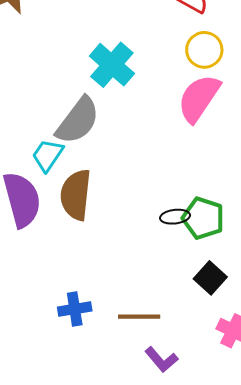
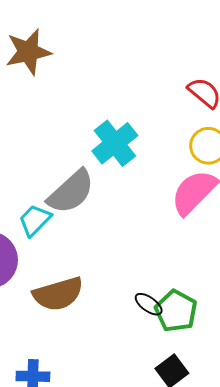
brown semicircle: (76, 195) -> (58, 294), moved, turned -123
black ellipse: (175, 217) -> (149, 304), turned 32

